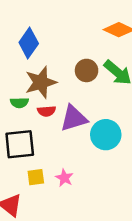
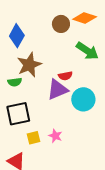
brown circle: (87, 70) -> (61, 24), moved
red semicircle: (47, 111) -> (65, 76), moved

